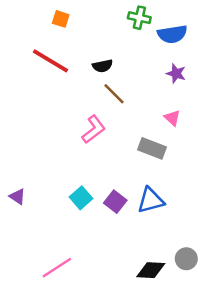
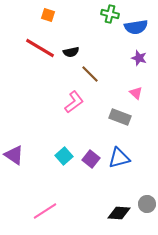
black semicircle: (103, 66) -> (71, 52), moved
purple triangle: (18, 197) -> (14, 155), size x1.5

